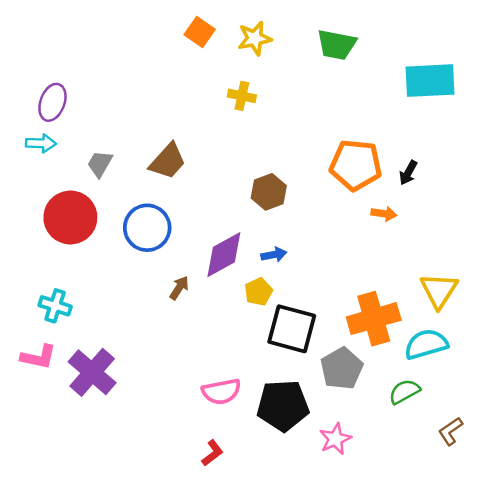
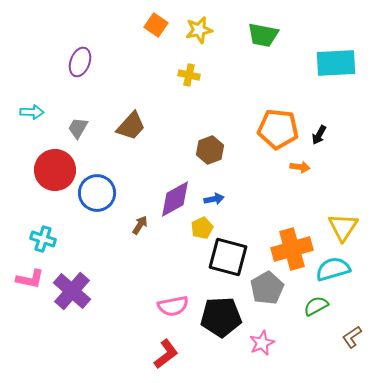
purple ellipse: (52, 102) -> (80, 62), moved
blue circle: (147, 228) -> (97, 193), moved
red L-shape: (212, 453) -> (166, 354), size x1.4

